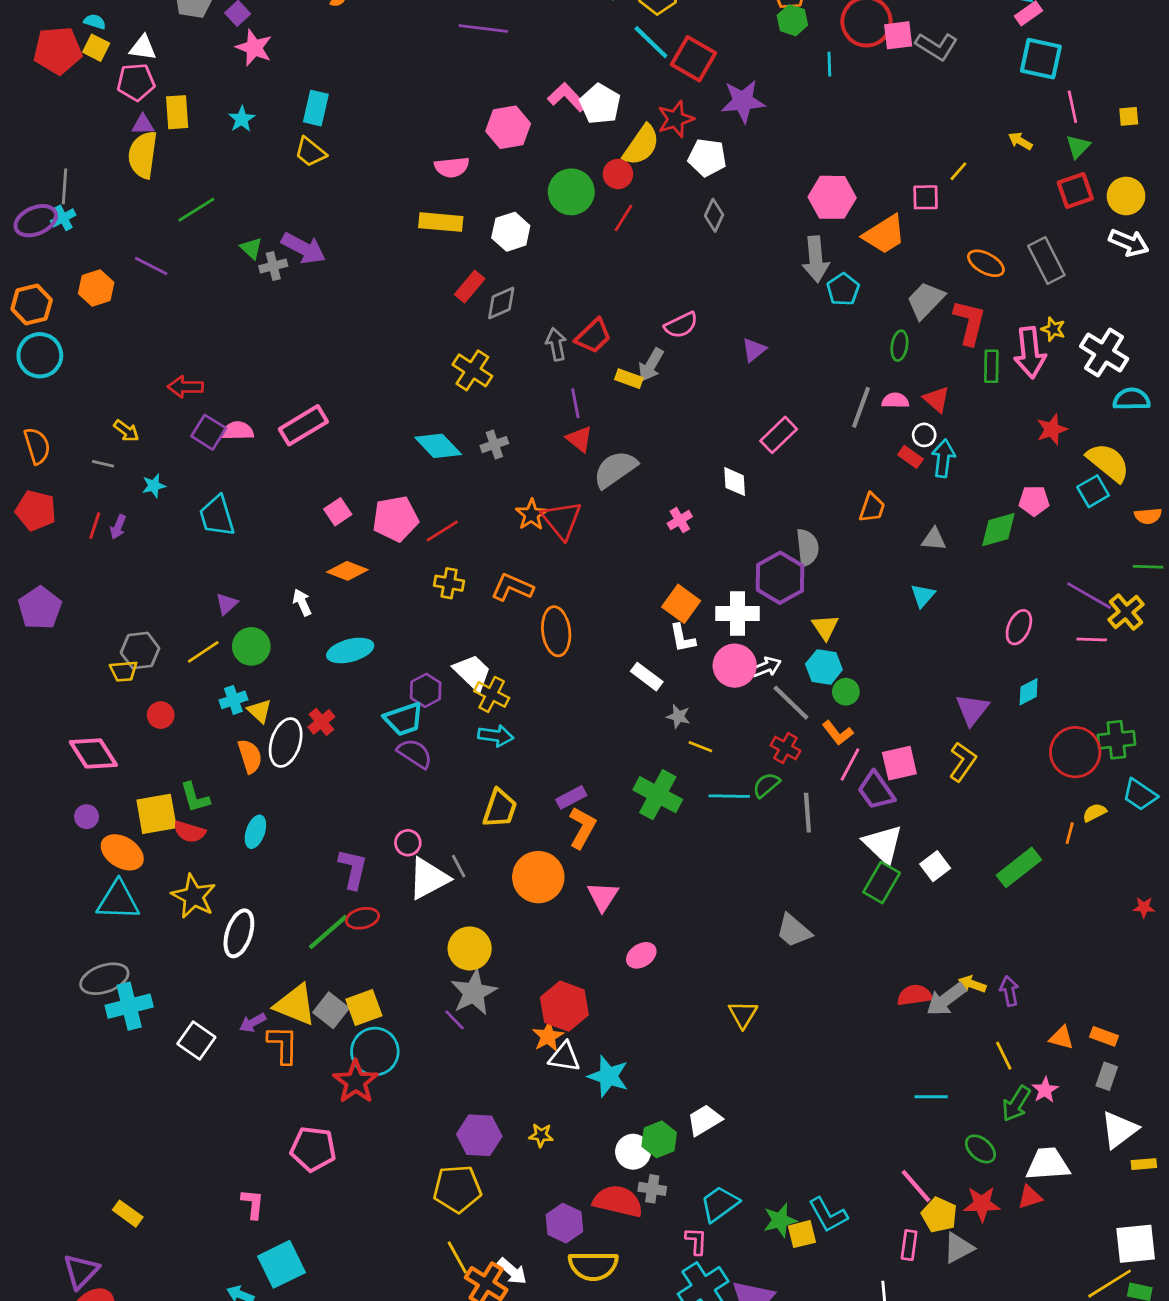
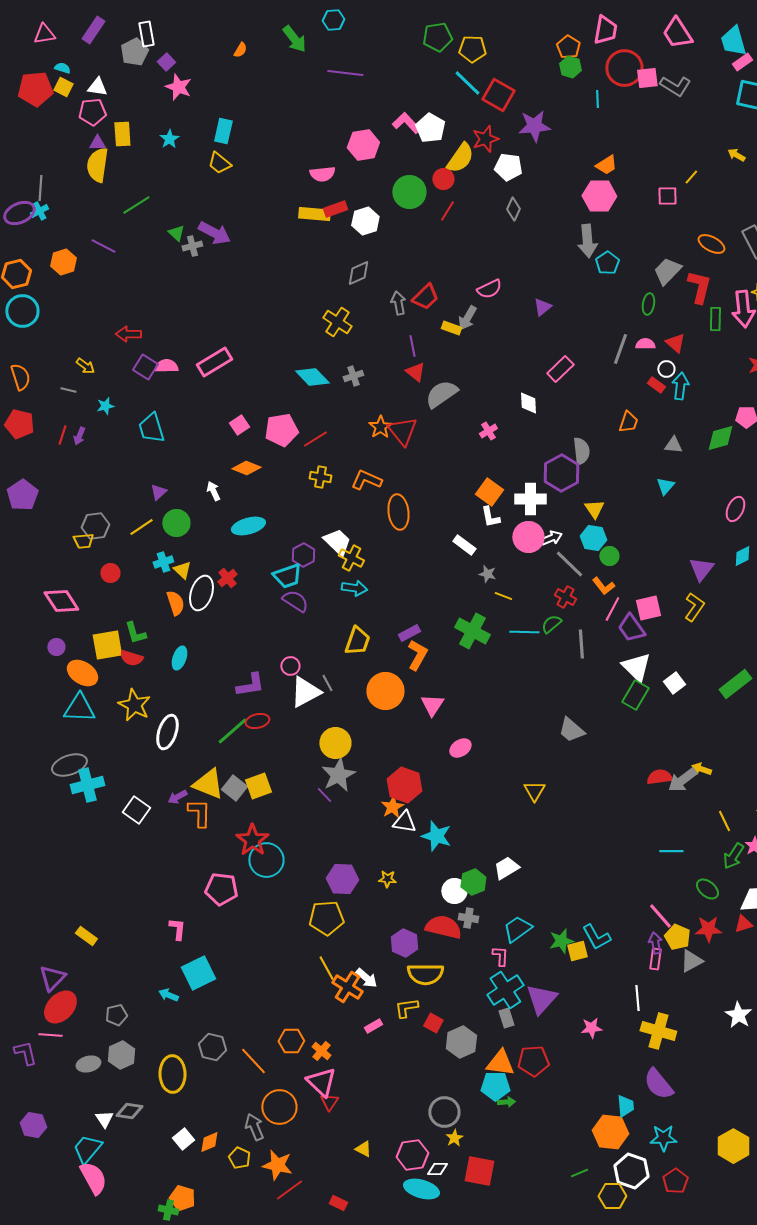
orange trapezoid: (884, 234) -> (606, 165), moved, size x0.7
red rectangle: (470, 287) -> (335, 209), moved, turned 30
purple L-shape: (353, 869) -> (250, 685), turned 68
purple arrow: (1009, 991) -> (655, 943), moved
cyan circle: (375, 1051) -> (266, 860), moved

